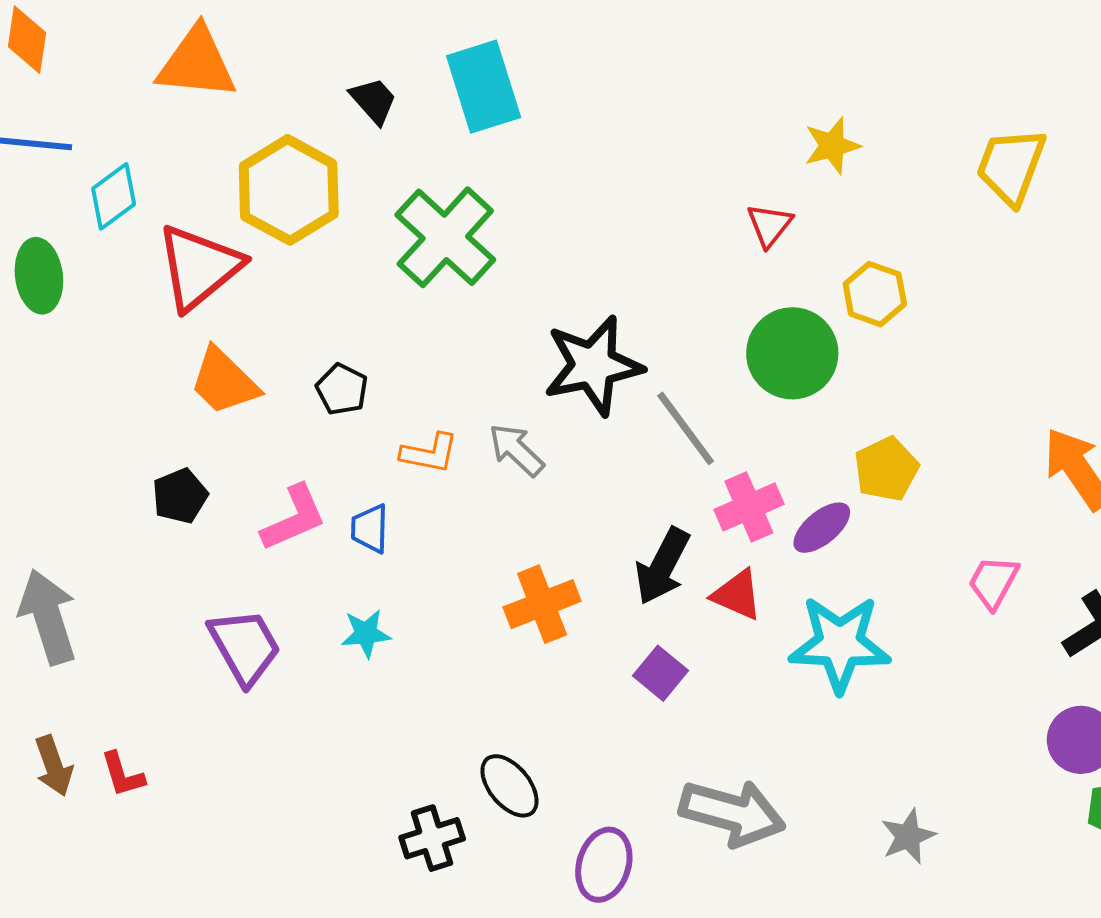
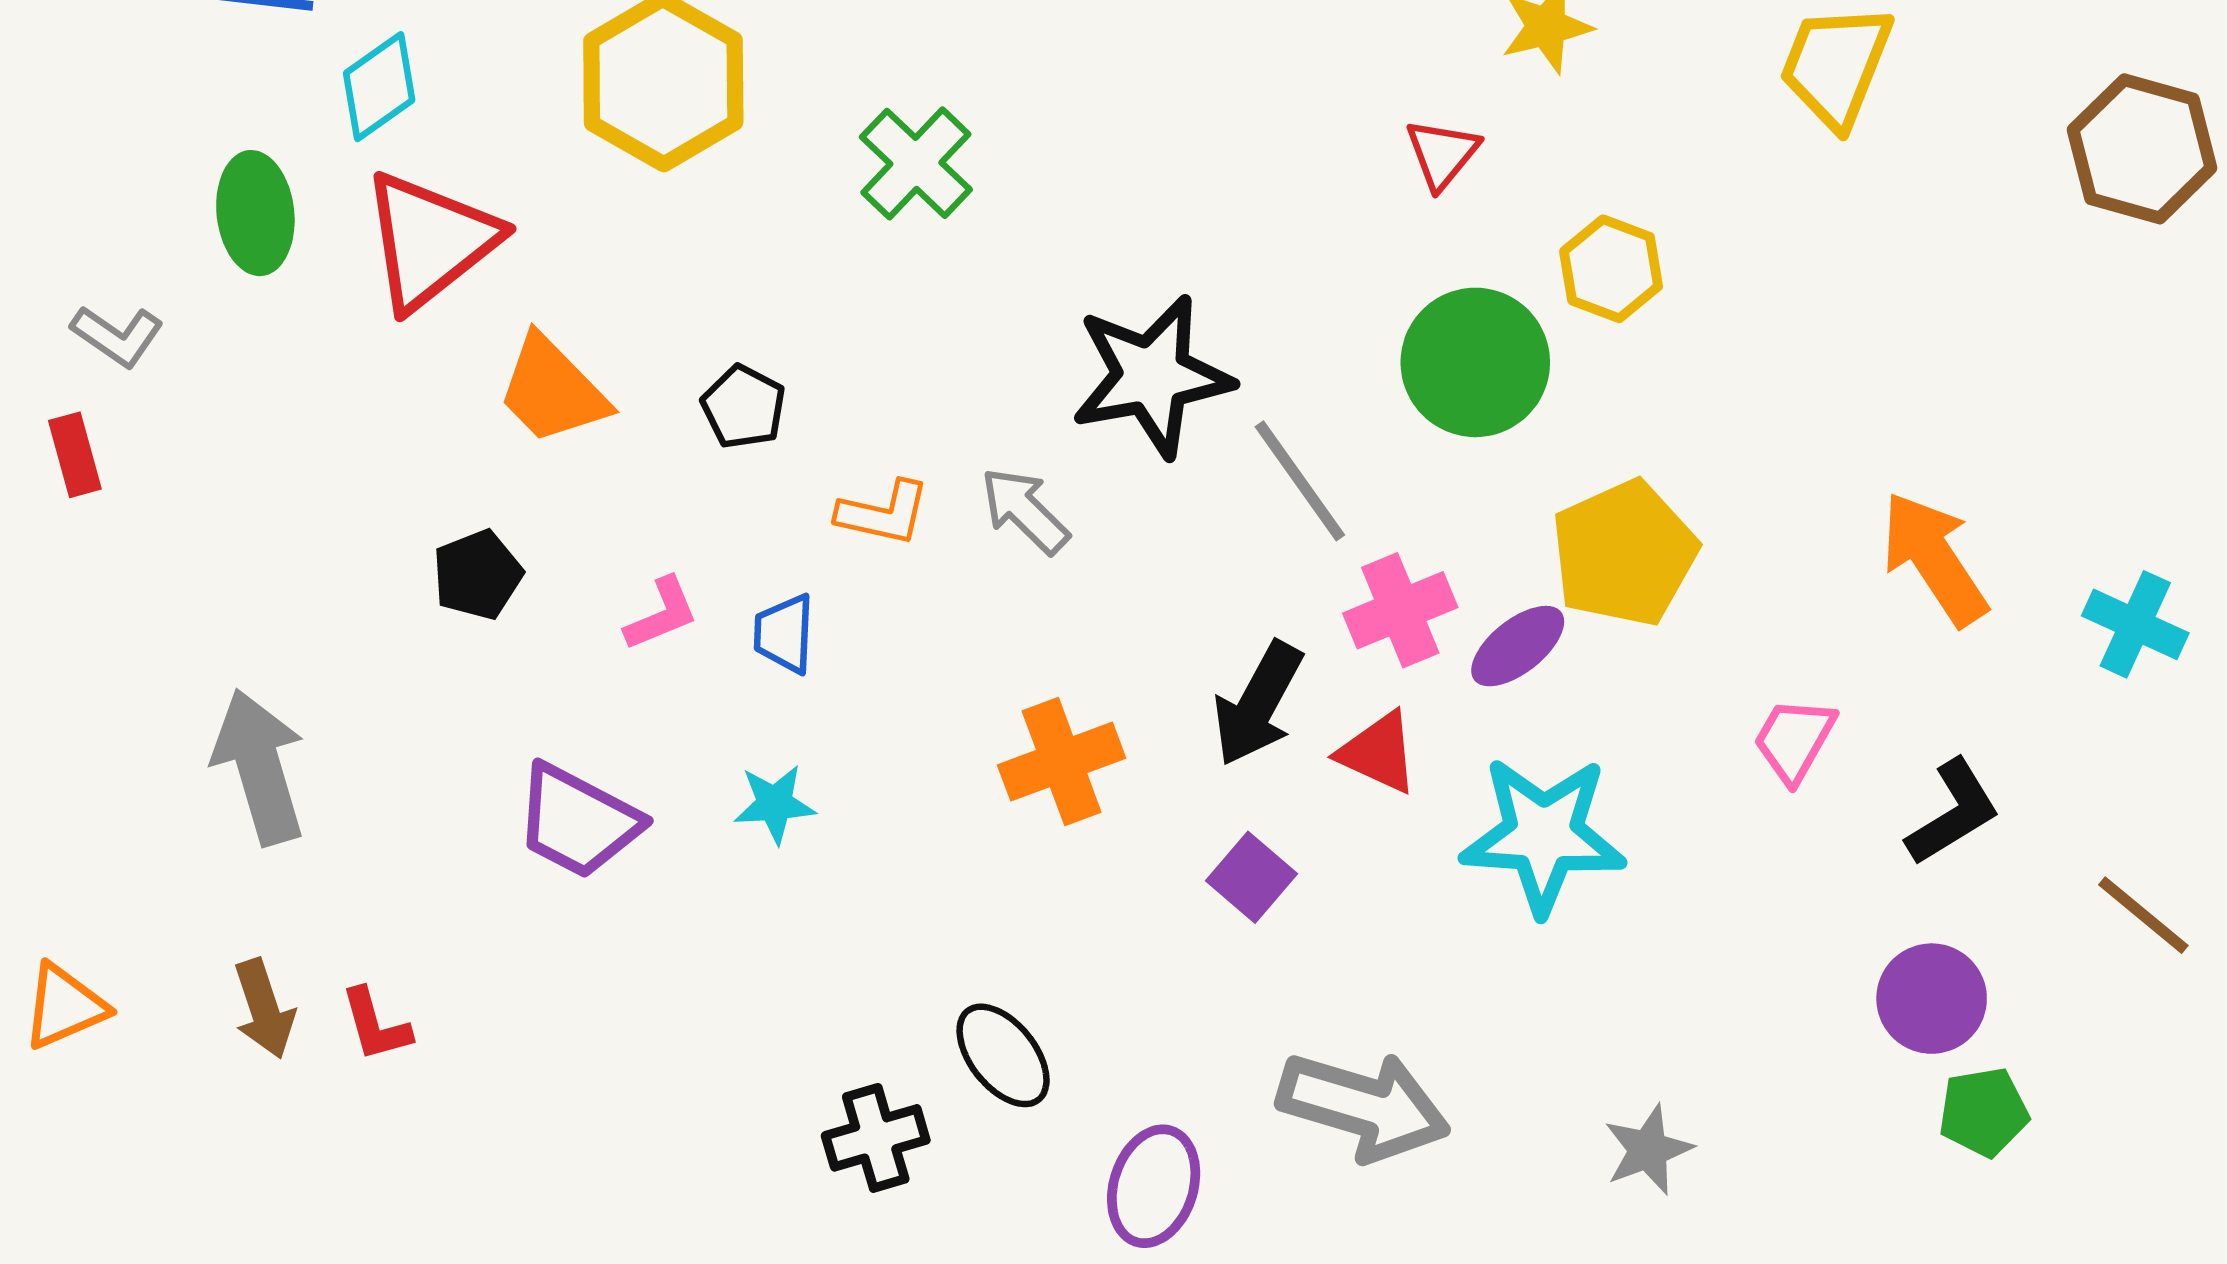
green cross: (445, 237) -> (916, 163), size x0.7
red triangle: (199, 267) -> (430, 241), moved
yellow pentagon: (886, 469) -> (1624, 553), size x1.4
pink L-shape: (294, 518) -> (661, 614), size x0.7
purple trapezoid: (245, 647) -> (578, 821), turned 146

